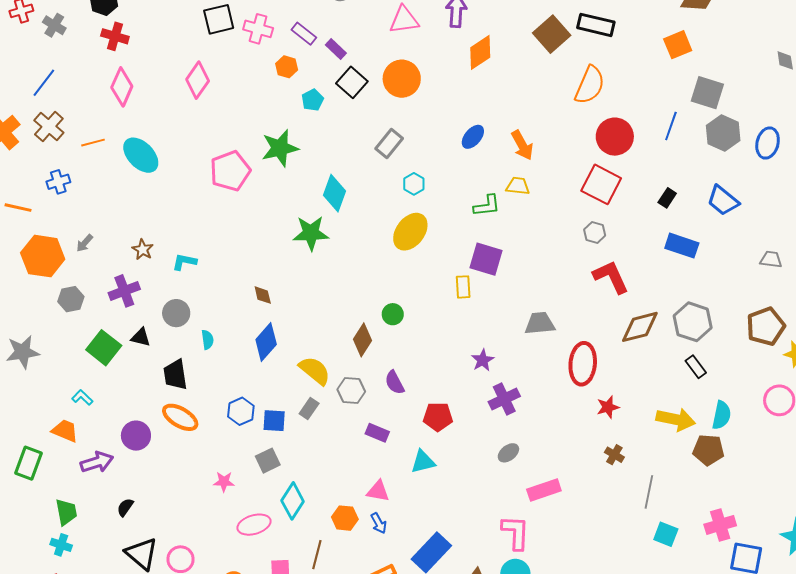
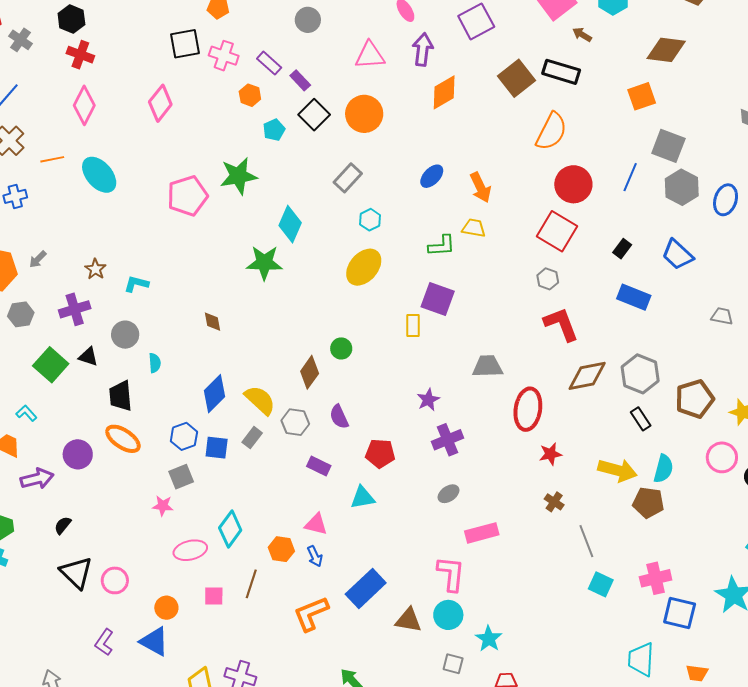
brown pentagon: (766, 326) -> (695, 399), moved
blue diamond: (266, 342) -> (215, 394), moved
gray square: (268, 461) -> (181, 477), moved
gray line: (649, 492) -> (586, 541), turned -36

